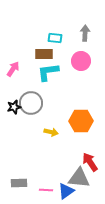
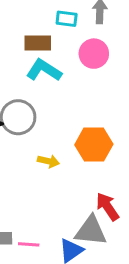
cyan rectangle: (55, 38) -> (67, 19), moved
cyan L-shape: (48, 72) -> (44, 70), turned 40
pink line: (46, 190) -> (29, 244), moved

